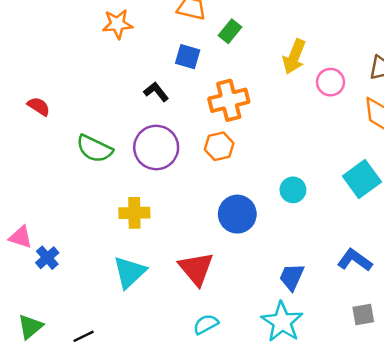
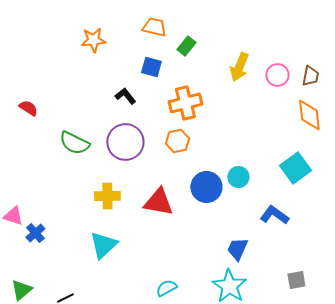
pink circle: (330, 82) -> (277, 75), moved
blue circle: (237, 214) -> (206, 187), moved
blue L-shape: (355, 260) -> (274, 215), moved
red triangle: (196, 269) -> (158, 202), moved, turned -40

